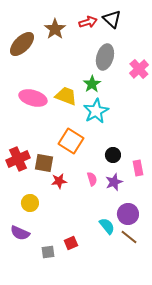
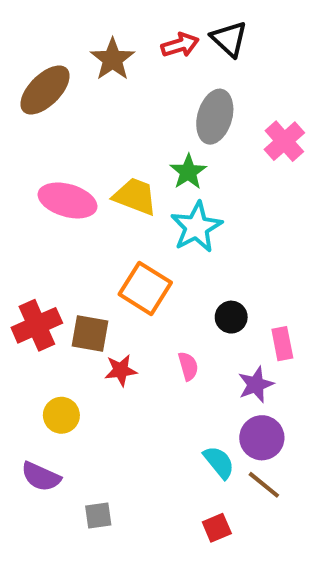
purple star: (114, 182) -> (256, 385), moved
red square: (71, 243) -> (217, 528), moved

